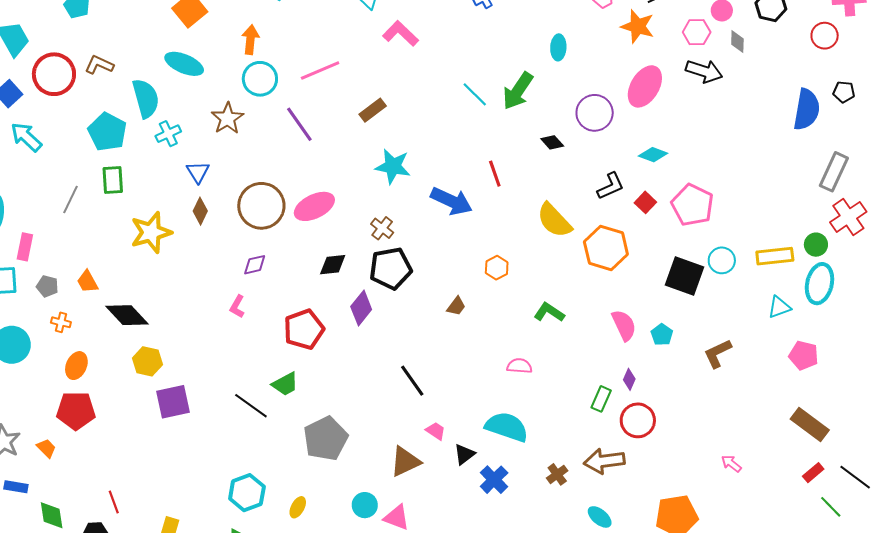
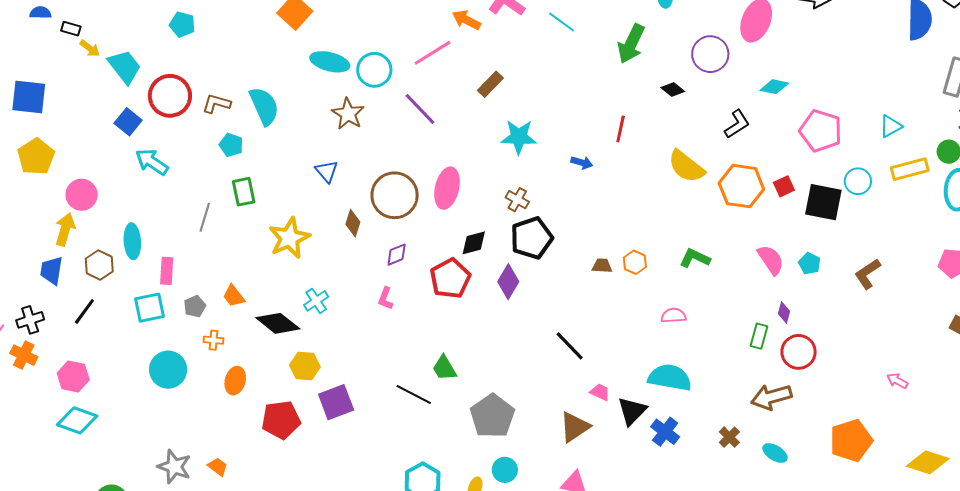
orange arrow: (250, 40) -> (466, 20), moved, turned -60
cyan ellipse: (184, 64) -> (330, 62), moved
brown L-shape: (99, 65) -> (216, 104), moved
cyan line: (475, 94) -> (562, 22), moved
cyan pentagon: (107, 132) -> (231, 145), size x0.6
cyan cross: (168, 134) -> (316, 301), moved
red line: (495, 174) -> (621, 129), turned 40
blue arrow: (451, 201) -> (582, 163), size x0.5
red square: (645, 202) -> (784, 186), moved, turned 30
pink ellipse: (314, 206) -> (447, 188), turned -42
brown diamond: (200, 211) -> (353, 223), moved
orange hexagon: (497, 268) -> (635, 262), moved
gray pentagon: (47, 286) -> (195, 306), turned -30
brown trapezoid: (456, 306) -> (602, 266), turned -115
cyan triangle: (779, 307) -> (891, 126), moved
red pentagon: (304, 329) -> (450, 278), moved
green trapezoid: (285, 384) -> (444, 368), turned 96
red pentagon: (76, 411) -> (281, 420), moved
black triangle: (464, 454) -> (632, 411), size x1.4
brown cross: (557, 474) -> (729, 437), moved
cyan circle: (365, 505) -> (505, 470), moved

